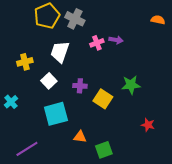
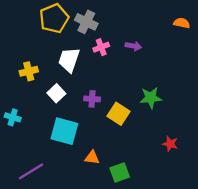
pink cross: (97, 43) -> (101, 47), moved
cyan cross: (11, 102) -> (13, 117), turned -32
cyan square: (56, 114) -> (64, 131), turned 30

